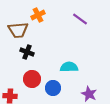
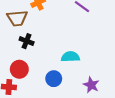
red circle: (32, 79) -> (19, 69), moved

